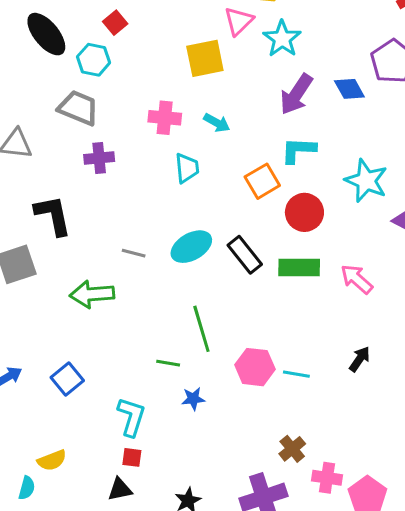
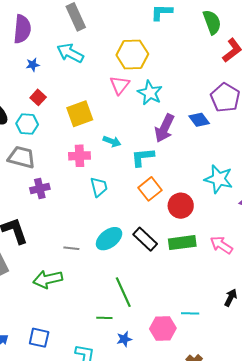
yellow square: (205, 58) -> (80, 114), moved
cyan arrow: (217, 123) -> (112, 141), moved
cyan L-shape: (298, 150) -> (143, 157), moved
pink hexagon: (255, 367) -> (163, 328), moved
blue square: (67, 379) -> (39, 338), turned -30

